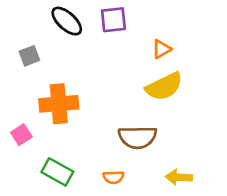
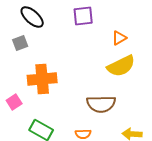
black ellipse: (67, 21) -> (32, 17), moved

